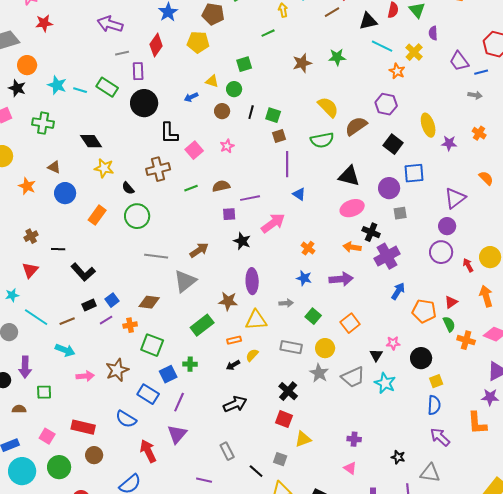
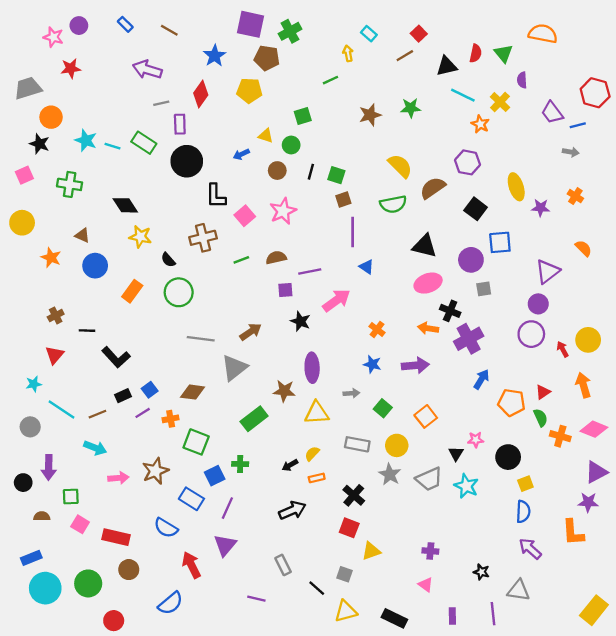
pink star: (227, 146) -> (283, 211), size x1.6
orange rectangle: (234, 340) -> (317, 478), moved
pink square: (47, 436) -> (80, 524), moved

